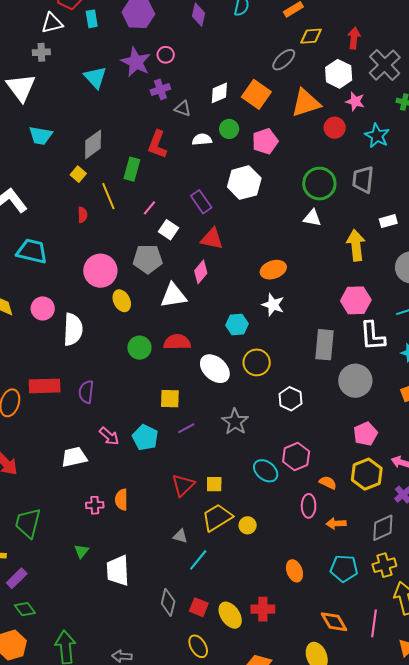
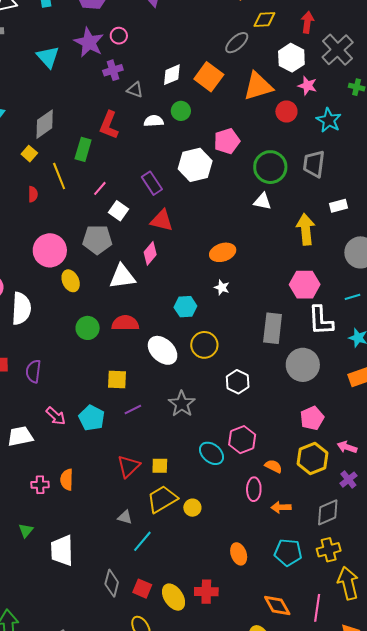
pink pentagon: (265, 141) -> (227, 141), moved
white star: (273, 305) -> (222, 287), size x0.7

